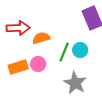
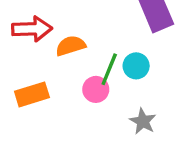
pink circle: (38, 64) -> (96, 89), moved
gray star: (75, 83) -> (143, 121), moved, size x0.7

